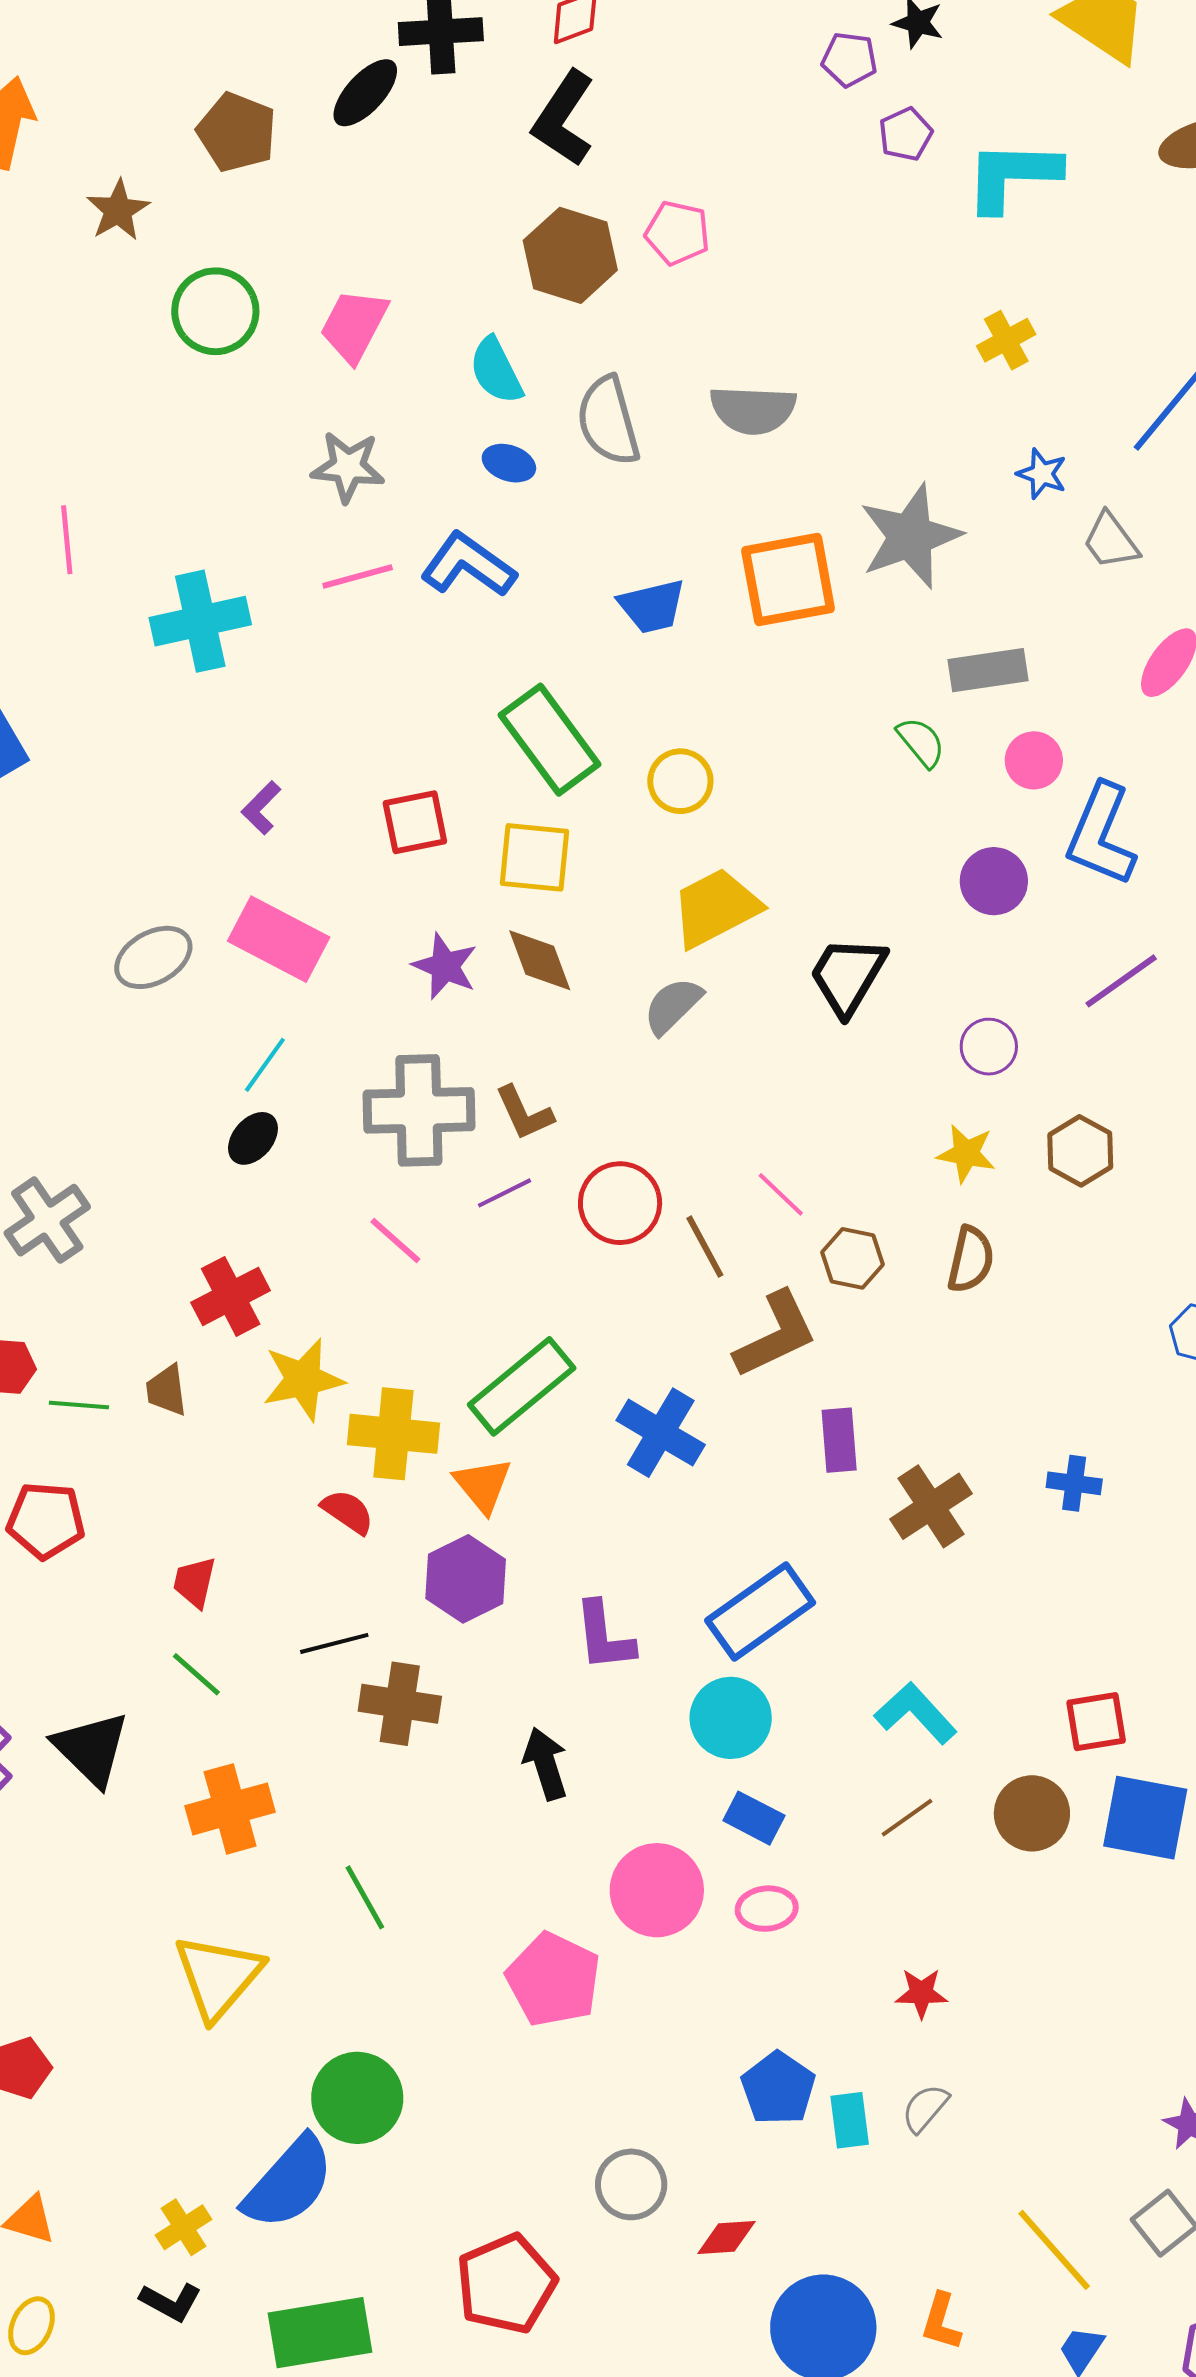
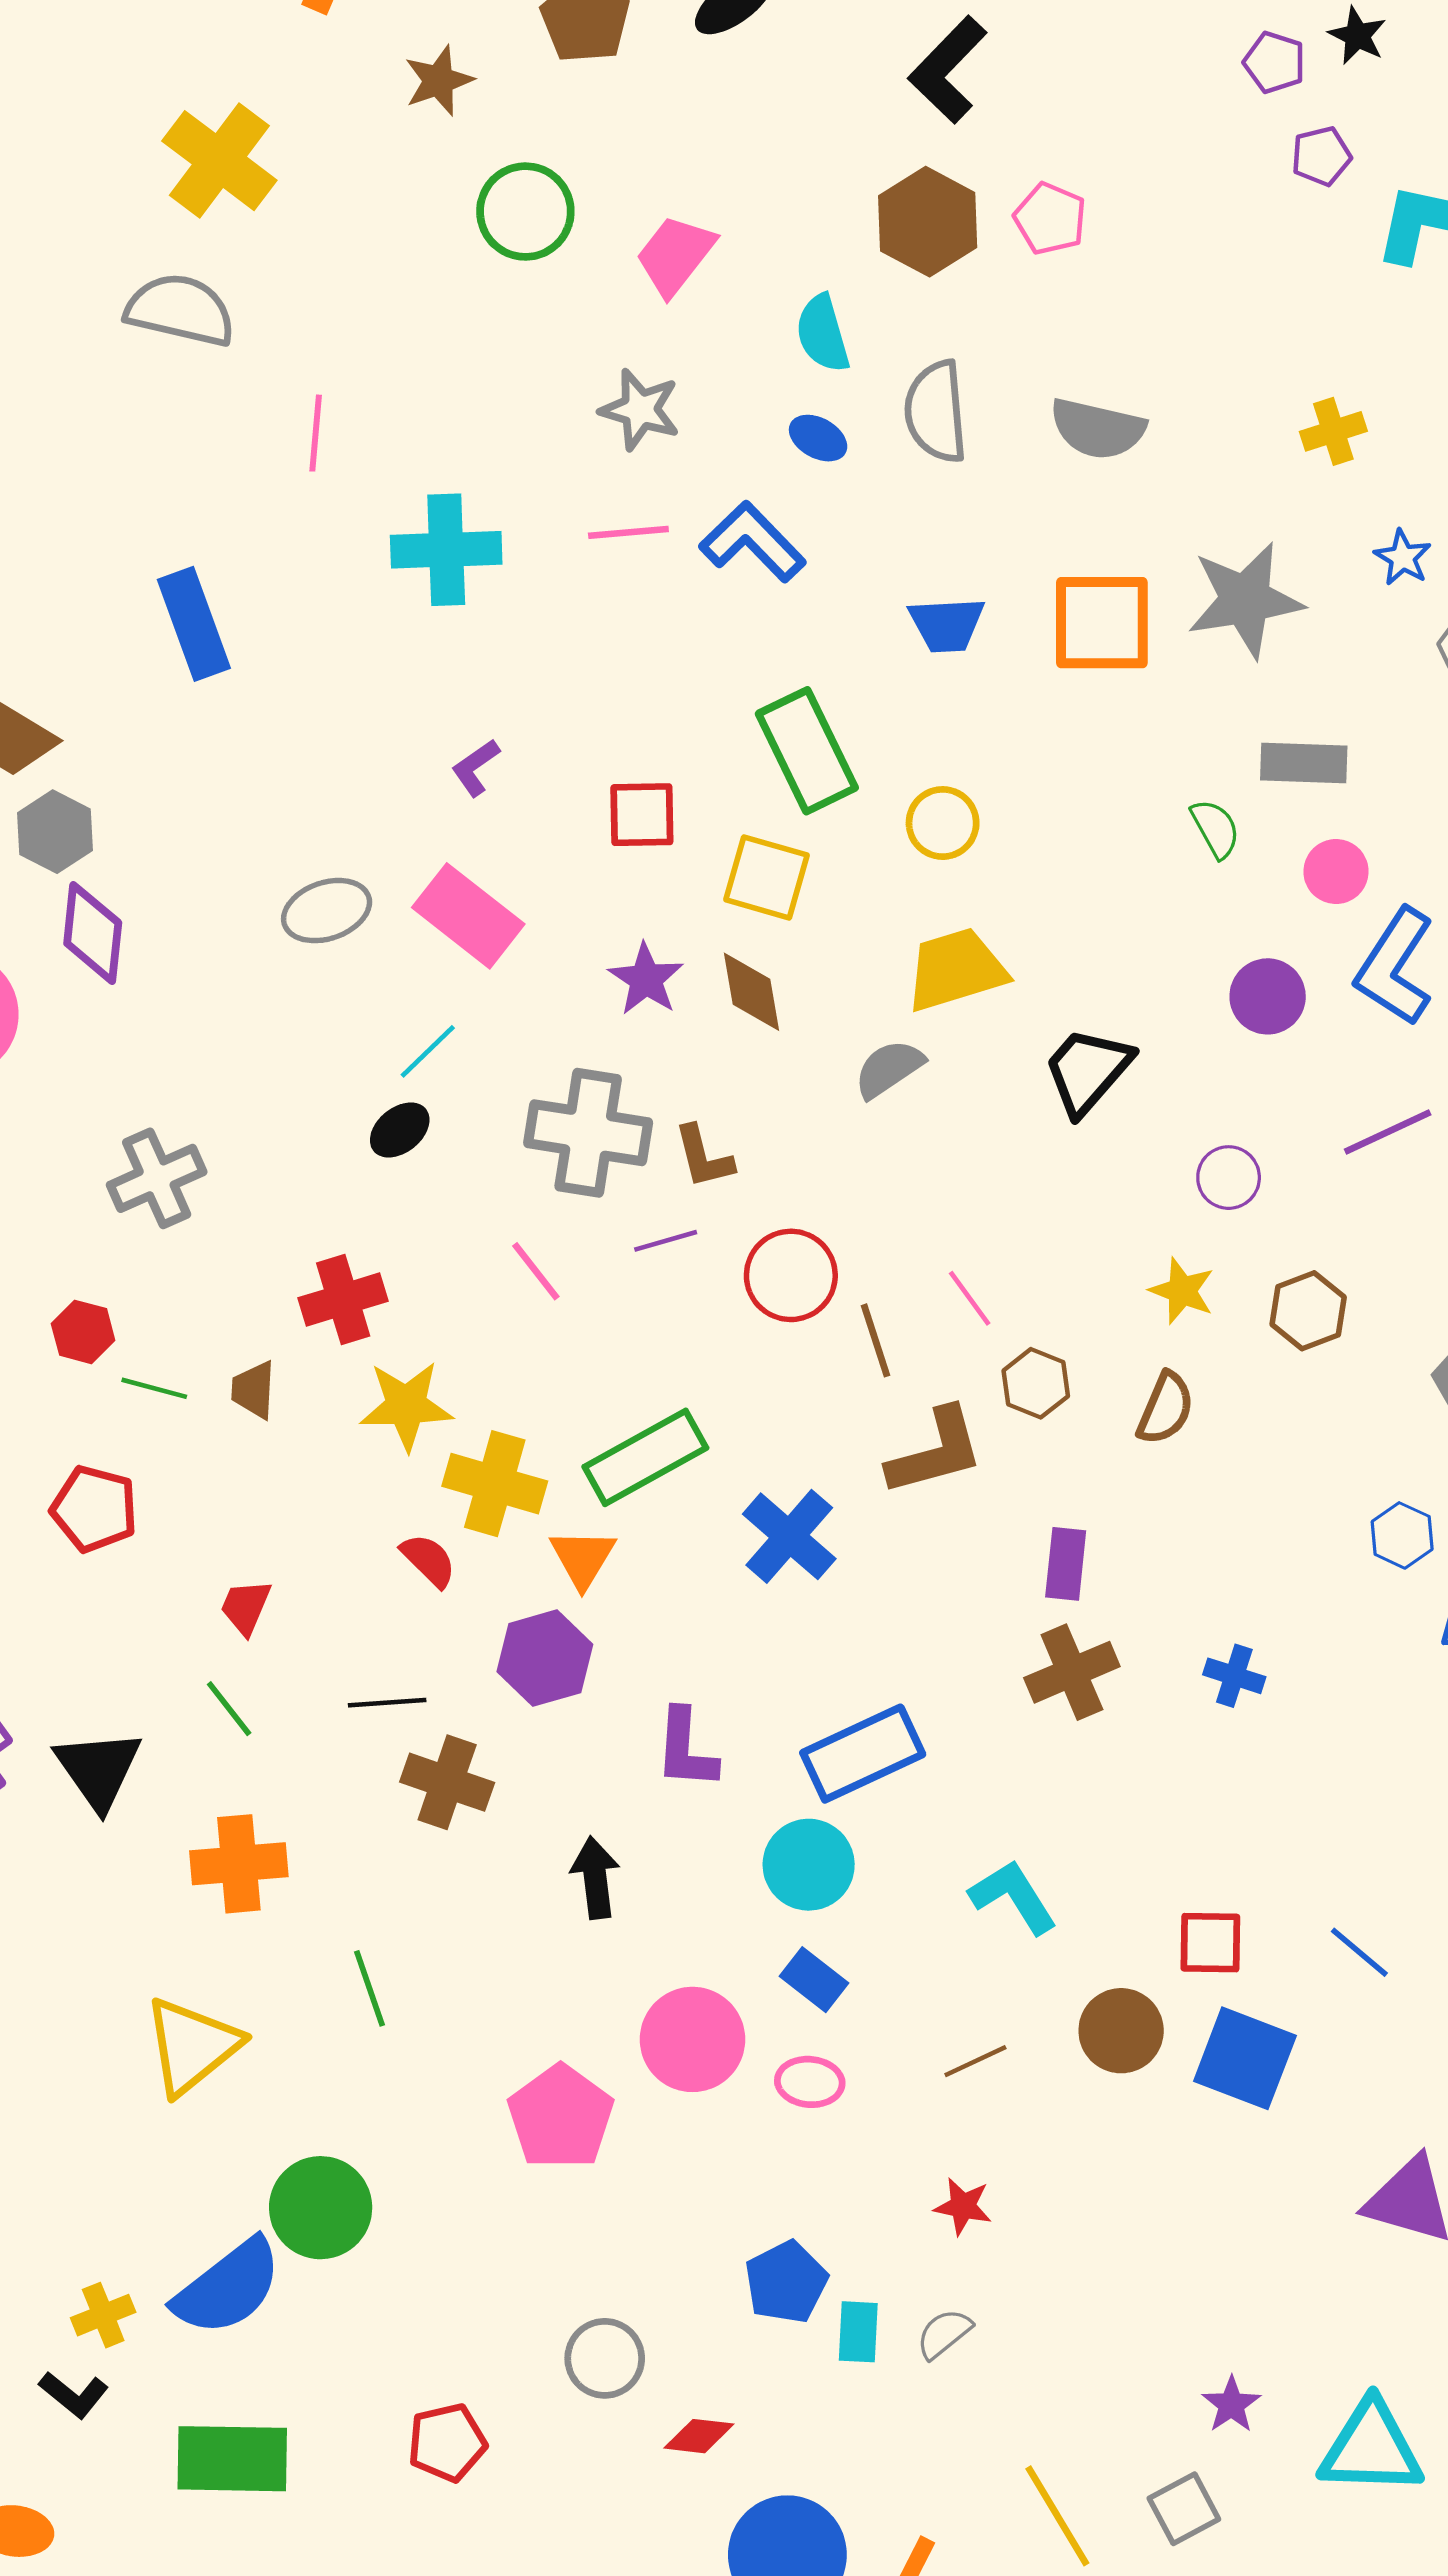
yellow cross: (1006, 340) -> (1333, 431), moved
purple rectangle: (839, 1440) -> (1066, 1564), moved
brown line: (907, 1818) -> (975, 2061), moved
red pentagon: (506, 2284) -> (447, 2442), size x0.7

